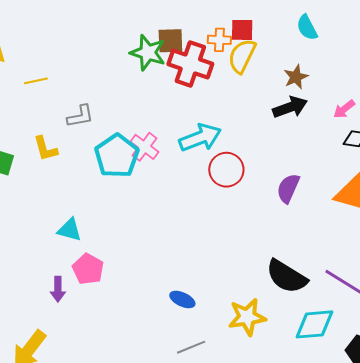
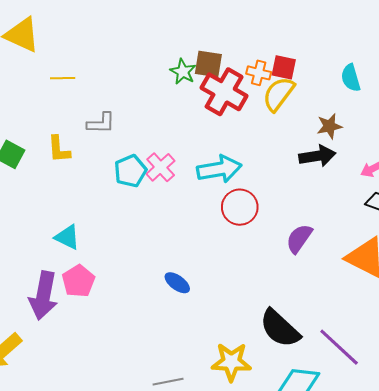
green star: (148, 53) -> (183, 72), size x0.7
cyan pentagon: (117, 156) -> (130, 171), size x0.7
purple arrow: (58, 289) -> (43, 296), size x1.8
blue ellipse: (182, 299) -> (177, 283), moved

